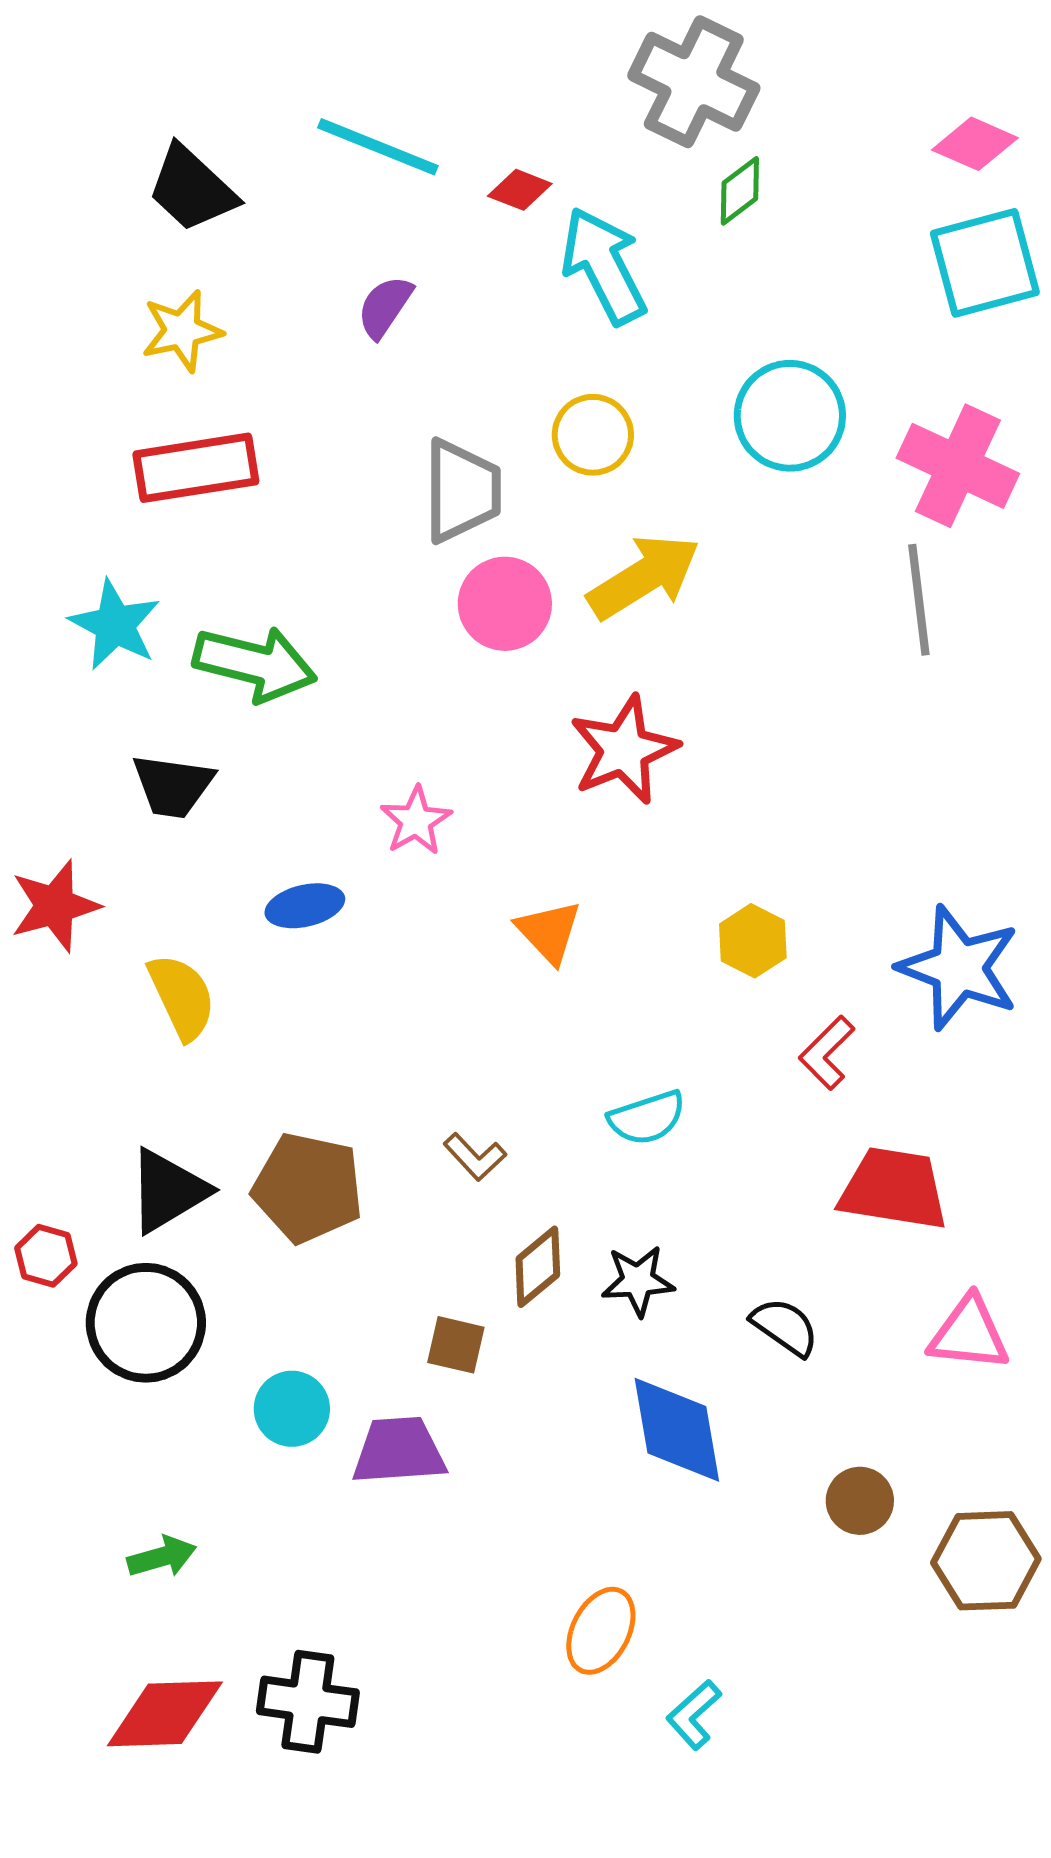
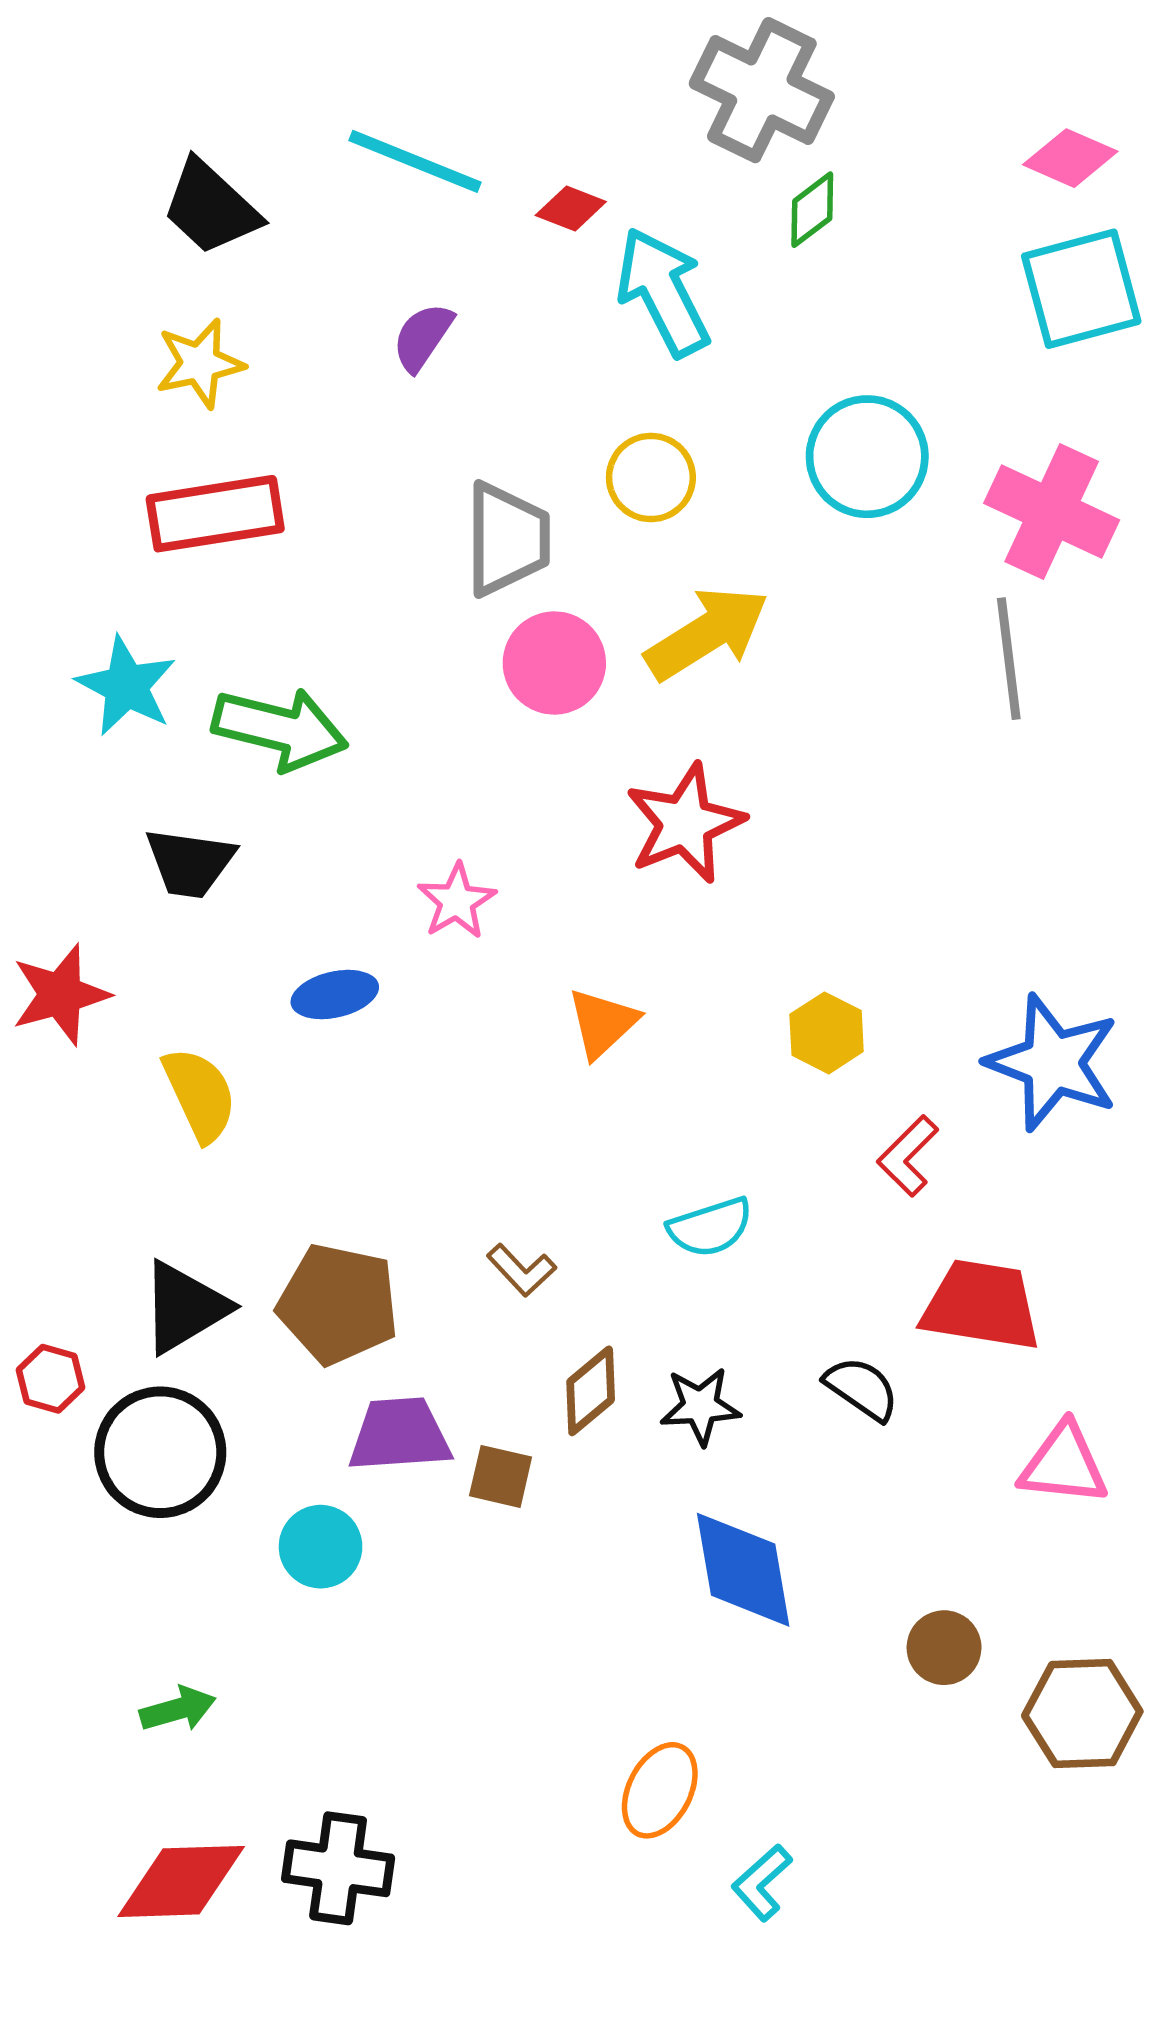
orange triangle: (549, 932) -> (603, 1023), turned 30
black semicircle: (785, 1327) -> (862, 1389), moved
purple trapezoid: (399, 1451) -> (400, 1435), moved

